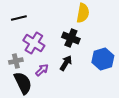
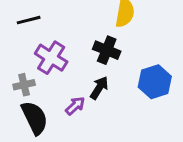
purple arrow: (42, 70) -> (75, 106), moved

